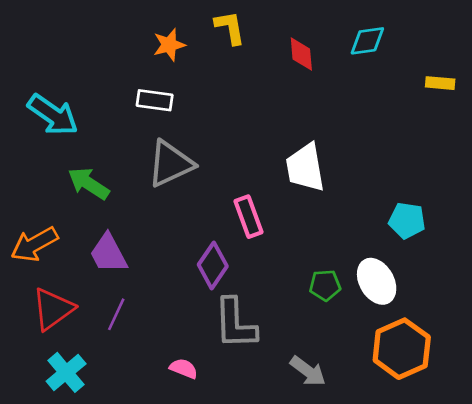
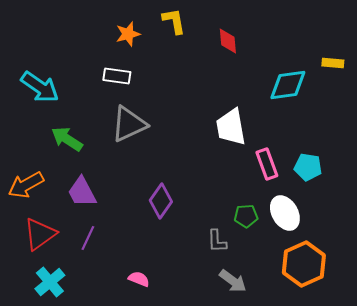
cyan diamond: (367, 41) -> (288, 85), moved, size x1.4
pink rectangle: (248, 217) -> (267, 164), moved
gray L-shape: (235, 324) -> (217, 241), moved, size x0.6

